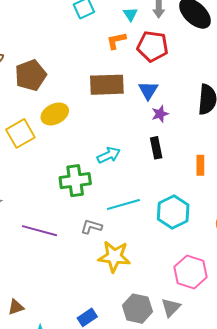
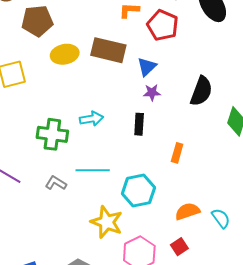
yellow ellipse: (55, 114) -> (65, 54), moved
yellow star: (114, 257) -> (107, 222), moved

